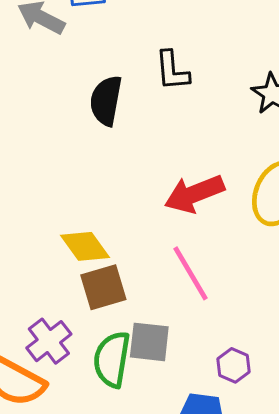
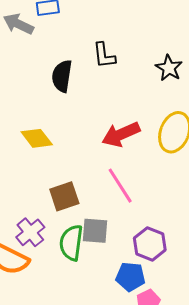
yellow diamond: (85, 246) -> (37, 138), moved
purple hexagon: (233, 365) -> (150, 244), size x1.5

